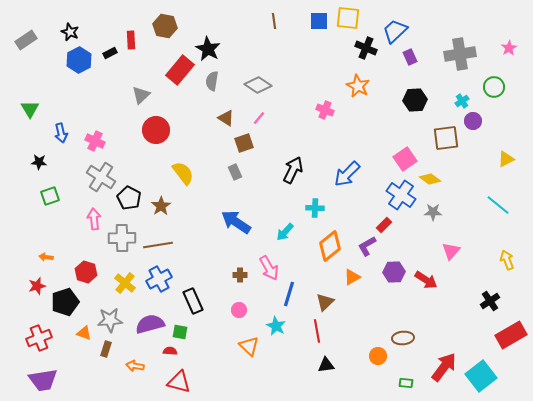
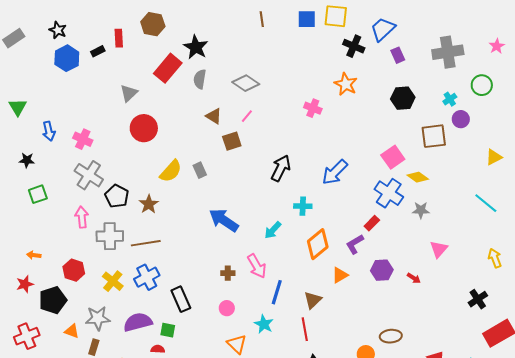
gray rectangle: (235, 172) -> (200, 170), moved
yellow semicircle: (183, 173) -> (171, 171), turned 80
red arrow: (426, 280) -> (414, 278), size x0.6

